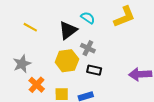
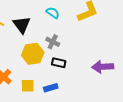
black triangle: (68, 30) -> (22, 25), moved, turned -30

